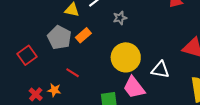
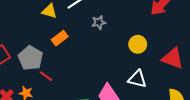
gray pentagon: (59, 37) -> (30, 58), moved
yellow circle: (126, 57) -> (138, 44), moved, size x0.6

